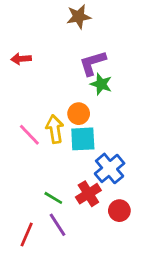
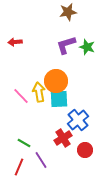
brown star: (79, 17) -> (68, 12), moved
green star: (101, 84) -> (87, 47), moved
orange circle: (79, 114) -> (56, 81), size x1.5
green line: (53, 198) -> (24, 143), moved

